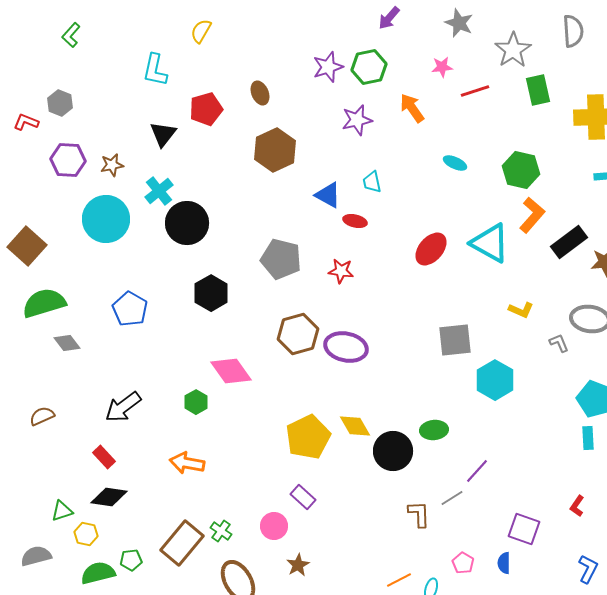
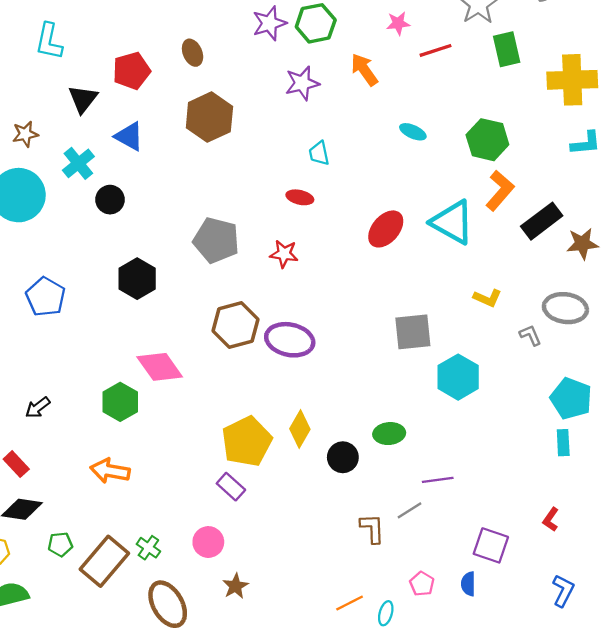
cyan L-shape: (155, 70) -> (49, 41), moved
blue triangle: (328, 195) -> (129, 136), moved
black circle: (187, 223) -> (110, 200), size x0.6
green hexagon: (196, 402) -> (120, 402), size x1.4
black arrow: (123, 407) -> (38, 408), size x0.6
yellow diamond: (355, 426) -> (300, 429), turned 60
black circle: (393, 451) -> (343, 457), size x0.7
purple line: (477, 471) -> (438, 480), turned 40
purple rectangle: (303, 497) -> (231, 487), moved
green pentagon: (131, 560) -> (60, 544), moved

